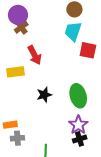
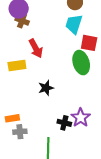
brown cross: (21, 27) -> (22, 21), turned -32
green ellipse: (78, 96) -> (81, 63), moved
black cross: (80, 139) -> (64, 123), moved, turned 32

